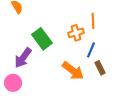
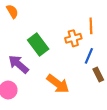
purple arrow: (23, 58) -> (19, 64), turned 95
orange arrow: (73, 71) -> (58, 84), moved

